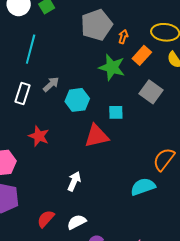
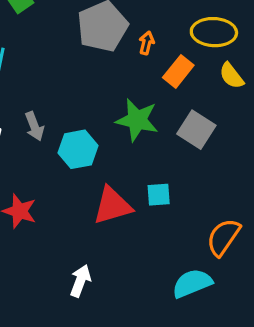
green star: (112, 67) -> (137, 120), moved
gray arrow: (51, 84) -> (34, 126), turned 114
cyan square: (116, 112) -> (159, 195), moved

